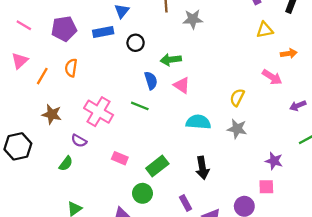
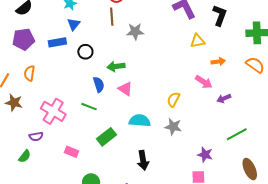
purple arrow: (298, 106) -> (224, 98), moved
brown star: (52, 114) -> (14, 103), moved
purple semicircle: (79, 141) -> (36, 136), turned -40
green rectangle: (157, 166) -> (107, 137), moved

